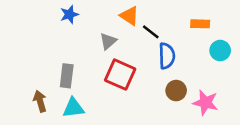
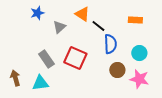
gray triangle: (108, 41) -> (59, 27), moved
cyan circle: (220, 51) -> (139, 53), moved
gray rectangle: (67, 76) -> (46, 59), moved, turned -42

